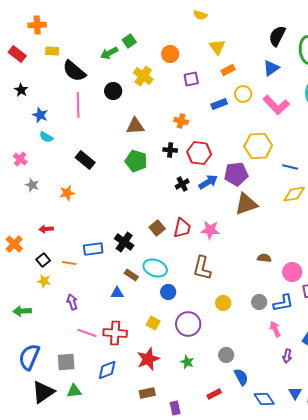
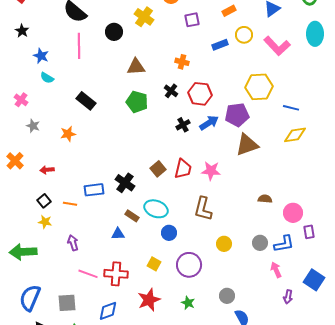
black cross: (170, 150) -> (171, 91), turned 32
orange cross: (14, 244) -> (15, 161), moved
green arrow: (22, 311) -> (23, 252), size x1.5

